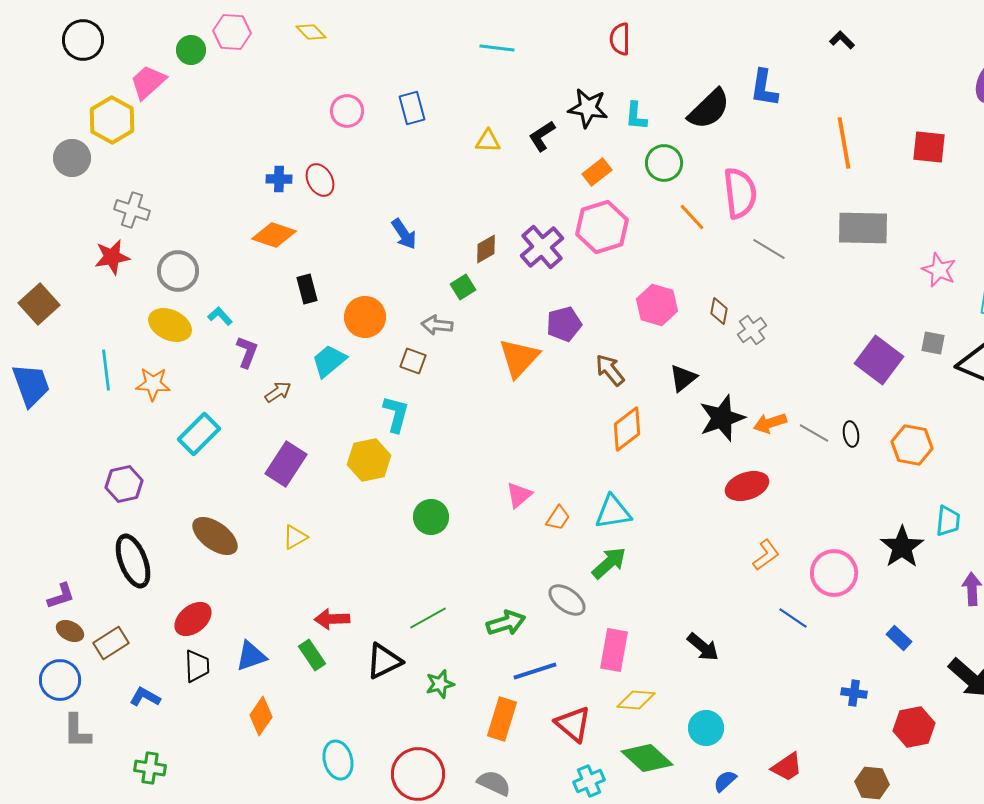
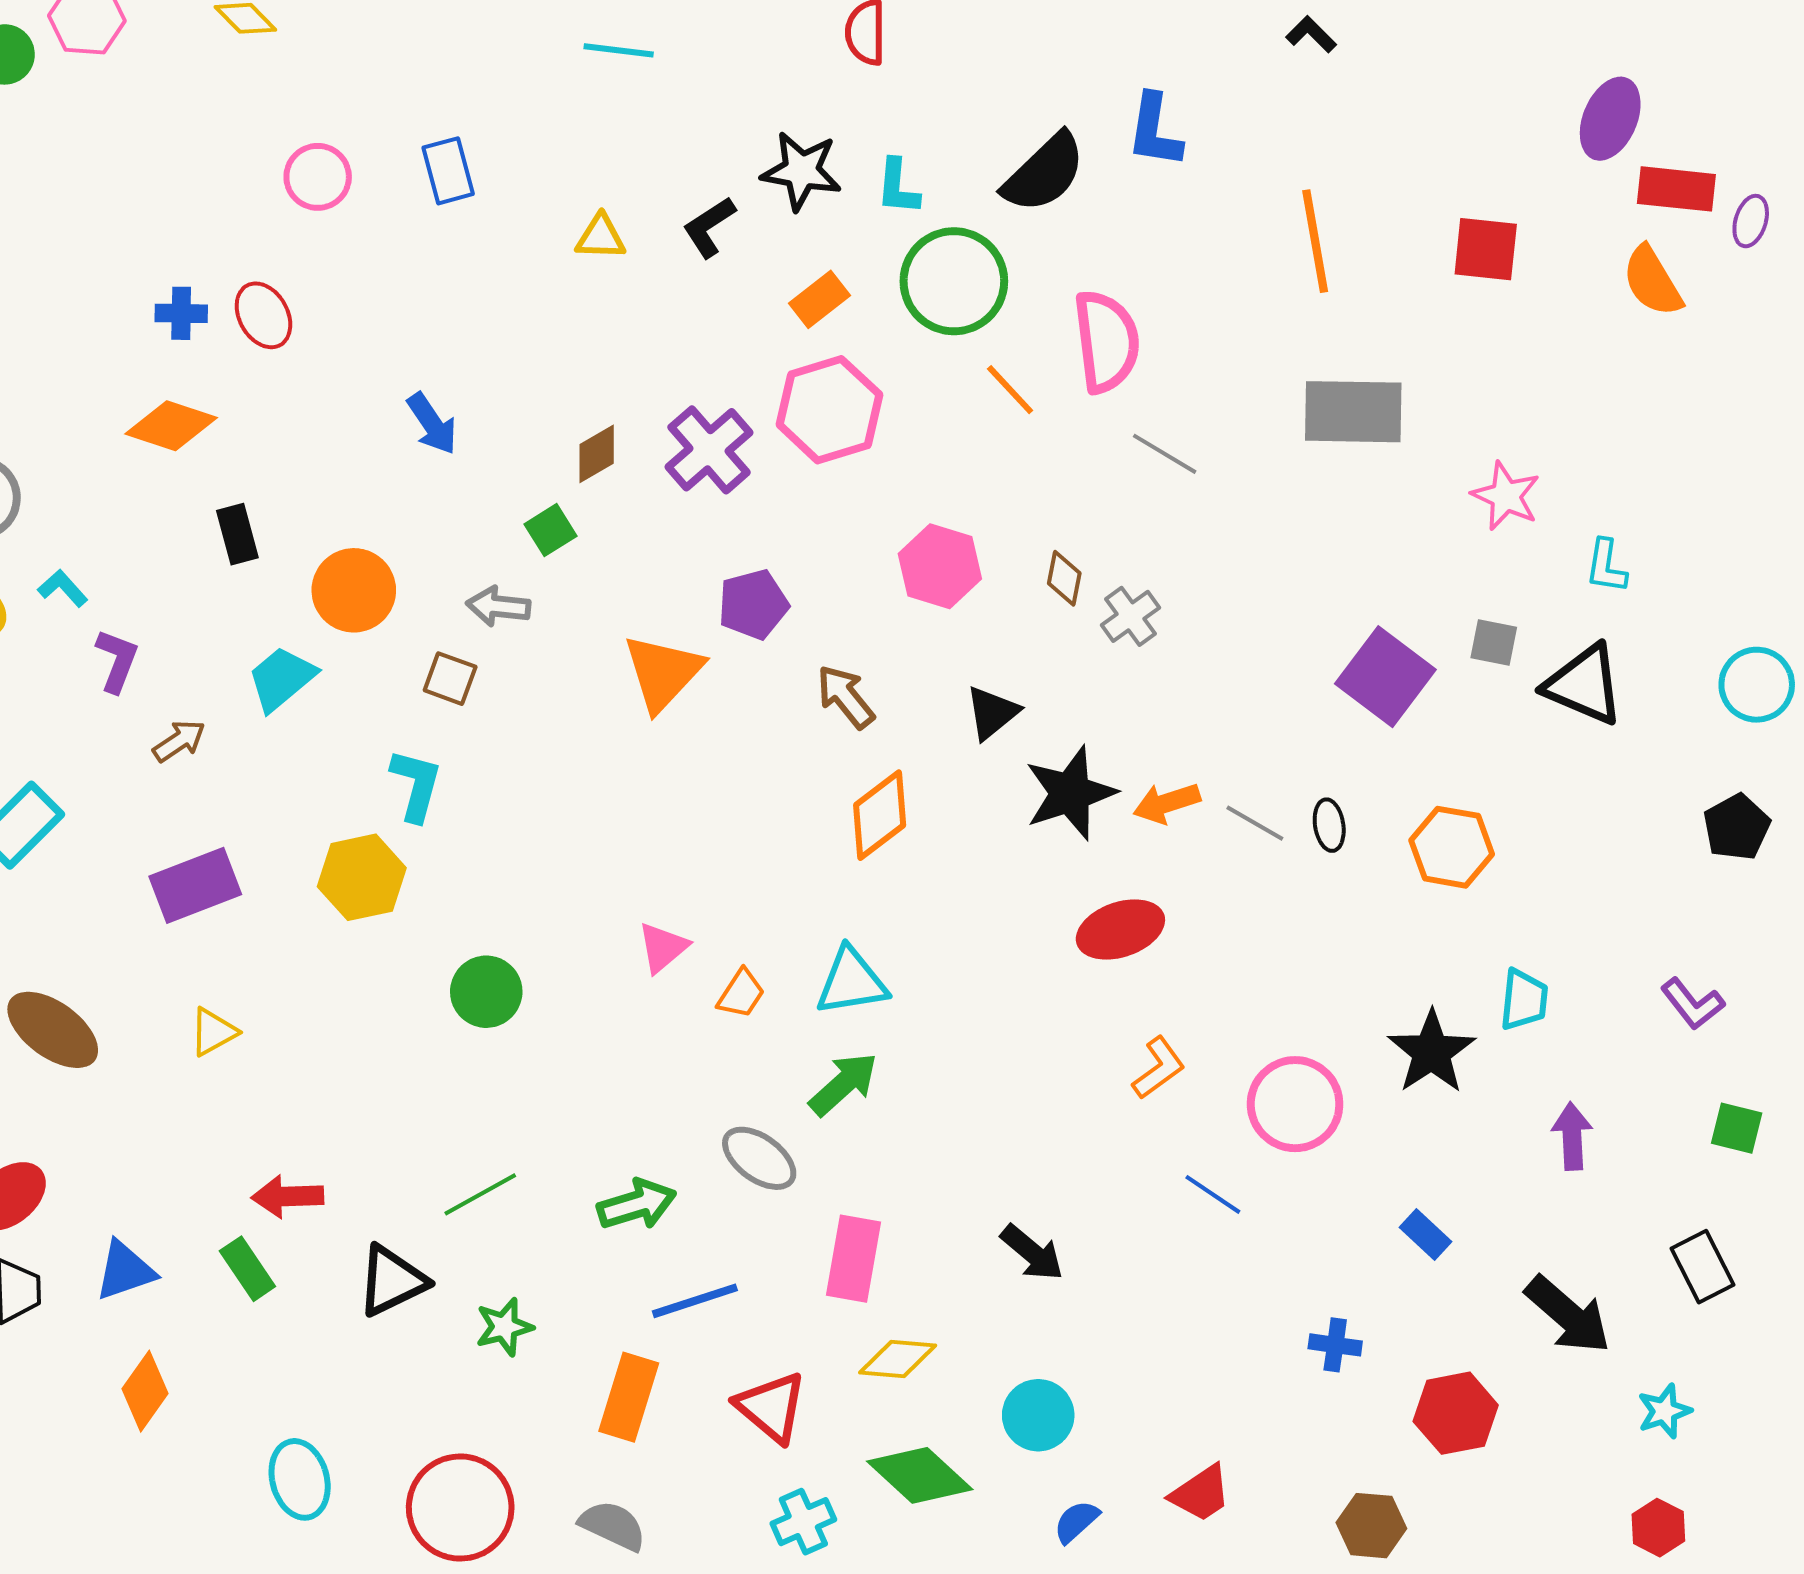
green circle: (664, 163) -> (954, 281), size x1.4
purple rectangle: (286, 464) -> (195, 885), turned 36

